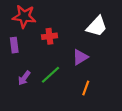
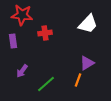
purple triangle: (80, 57) -> (87, 63), moved
green line: (51, 75) -> (46, 84), moved

